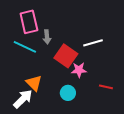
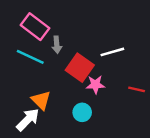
pink rectangle: (29, 22) -> (35, 27), turned -40
red line: (106, 87) -> (137, 89), moved

